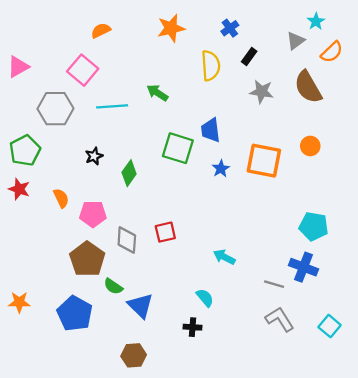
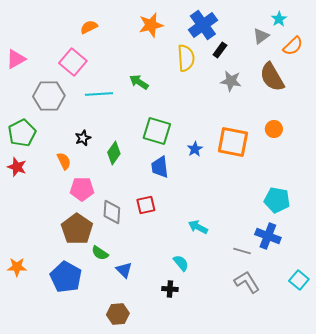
blue cross: (230, 28) -> (203, 25), size x1.8
blue trapezoid: (211, 130) -> (160, 167), moved
orange semicircle: (61, 198) -> (64, 161), moved
blue triangle: (140, 306) -> (124, 270), size x0.7
cyan square: (330, 326) -> (299, 280), moved

